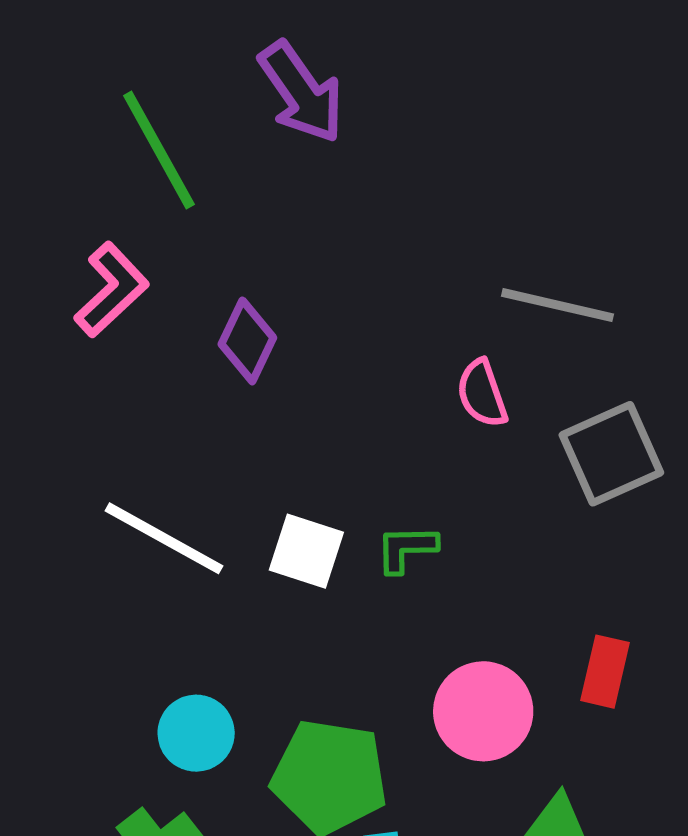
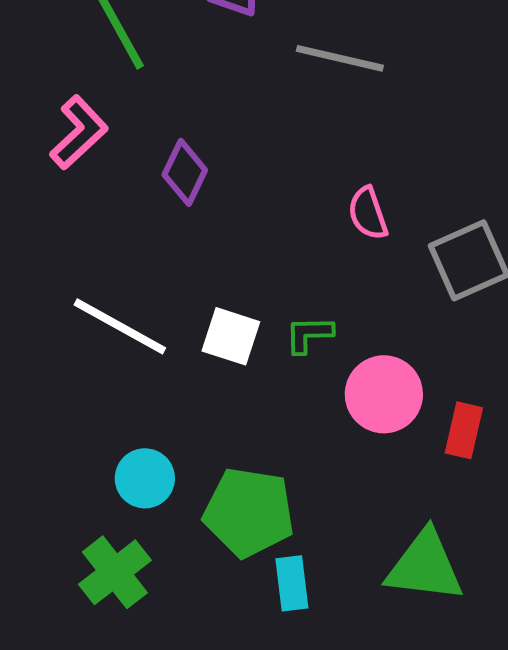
gray line: (558, 305) -> (340, 58), moved
pink circle: (483, 711) -> (384, 394), moved

